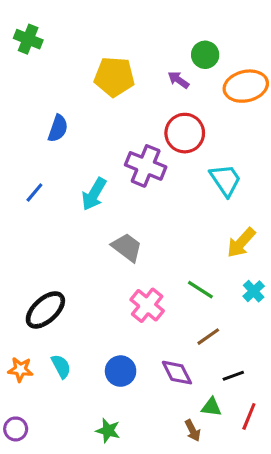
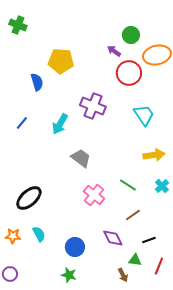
yellow pentagon: (114, 77) -> (61, 61), moved
blue semicircle: (58, 128) -> (37, 82), turned -36
red circle: (185, 133) -> (129, 73), moved
yellow arrow: (241, 243) -> (154, 155), turned -140
blue circle: (121, 371) -> (75, 247), moved

